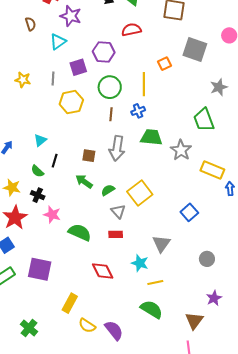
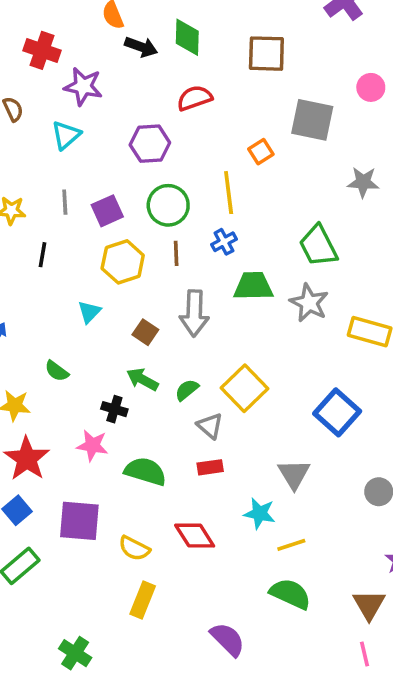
purple square: (78, 67) -> (107, 211), moved
gray star: (219, 87) -> (363, 182), turned 30
yellow hexagon: (71, 102) -> (123, 262), moved
green trapezoid: (204, 120) -> (318, 246), moved
cyan triangle: (40, 140) -> (89, 312), moved
brown square: (89, 156) -> (145, 332), turned 32
black line: (55, 161) -> (42, 255), moved
black cross: (38, 195) -> (114, 409), moved
blue square: (189, 212) -> (337, 412), size x1.4
purple square: (40, 269) -> (79, 521), moved
yellow semicircle: (87, 326) -> (134, 548), moved

